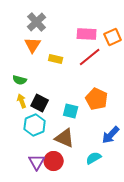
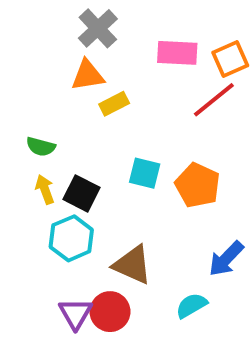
gray cross: (37, 22) -> (98, 28), moved
orange triangle: (33, 45) -> (88, 75), moved, turned 48
red line: (90, 57) -> (214, 100), moved
yellow rectangle: (56, 59) -> (114, 104), turned -40
cyan square: (71, 111) -> (145, 173), moved

